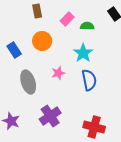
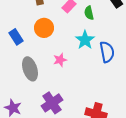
green semicircle: (87, 26) -> (89, 13), turned -104
blue semicircle: (89, 80) -> (107, 52), moved

